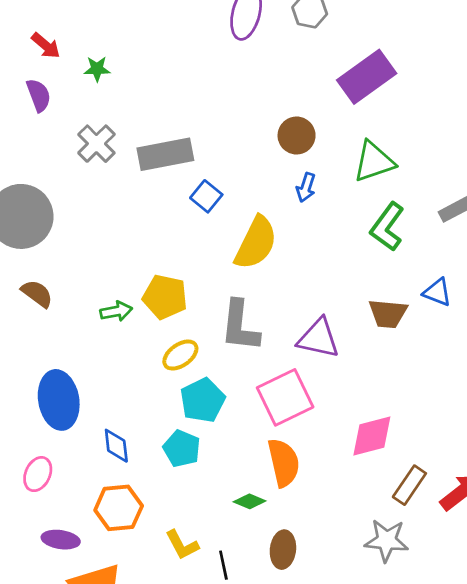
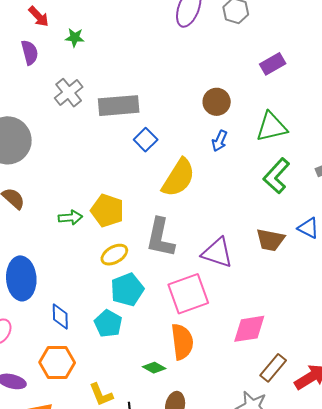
purple rectangle: (367, 77) -> (273, 64), size x0.6

